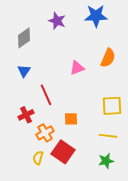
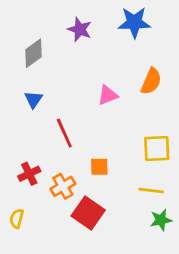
red cross: (26, 115) -> (29, 174), moved
yellow semicircle: (38, 158) -> (17, 219), moved
green star: (106, 161) -> (161, 220), moved

